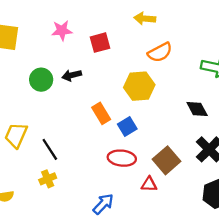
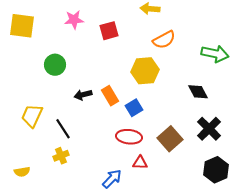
black arrow: (72, 75) -> (83, 95), moved
red triangle: (149, 184) -> (140, 163), moved

